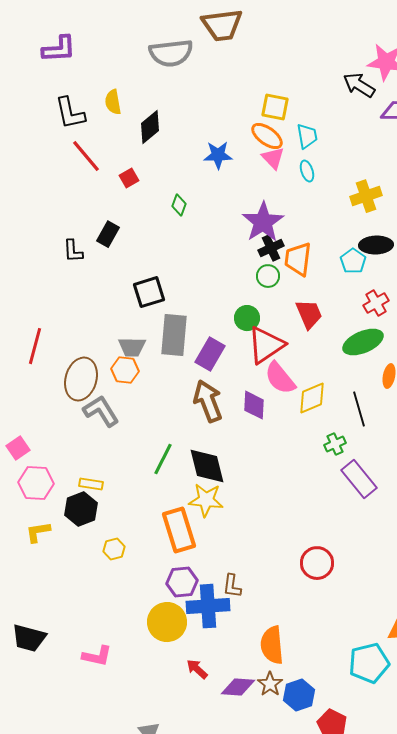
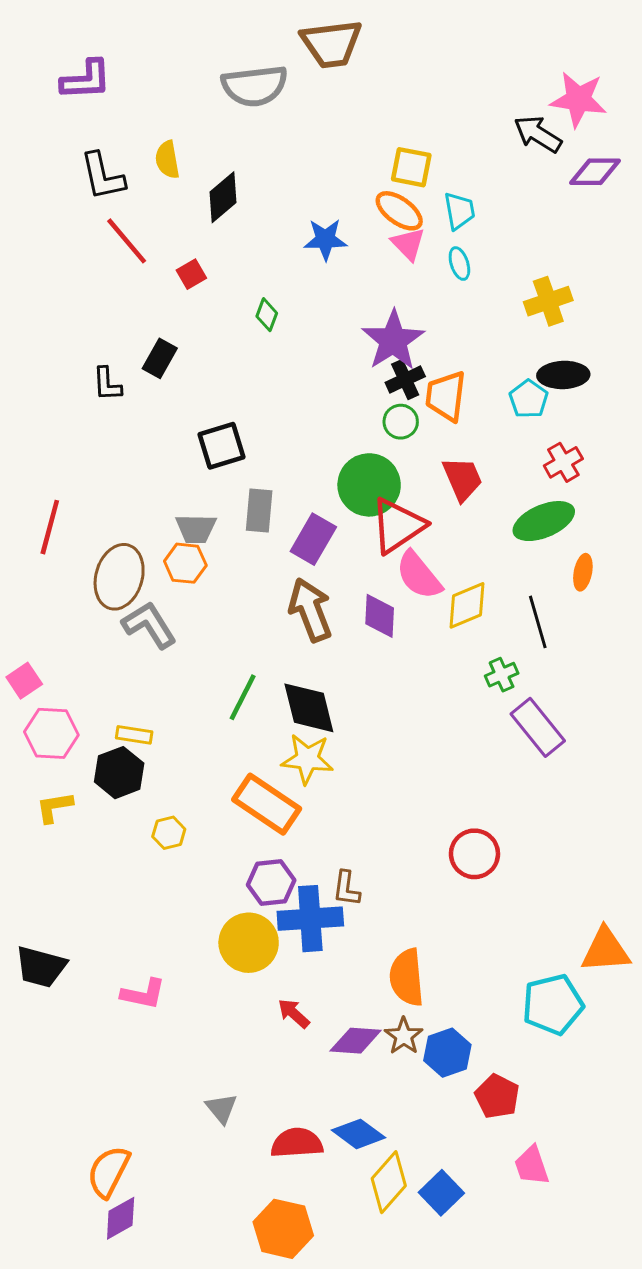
green circle: (247, 318) -> (369, 485), size x1.6
gray rectangle: (174, 335) -> (259, 511), size x0.7
orange rectangle: (179, 530) -> (267, 804), turned -39

